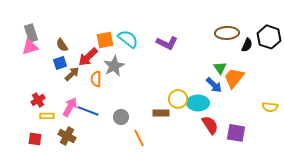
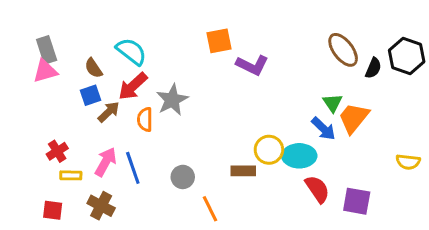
brown ellipse: (227, 33) -> (343, 50), turned 55
cyan semicircle: (128, 39) -> (131, 51), moved
orange square: (105, 40) -> (219, 41), moved
blue line: (88, 111) -> (133, 168), turned 50

